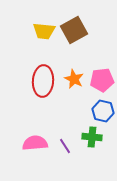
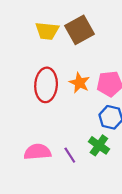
green cross: (92, 137) -> (99, 145), turned 30

